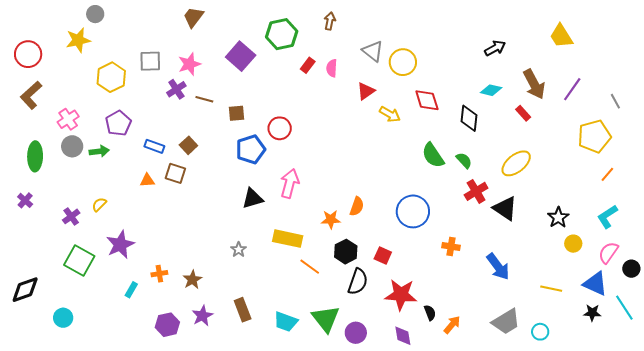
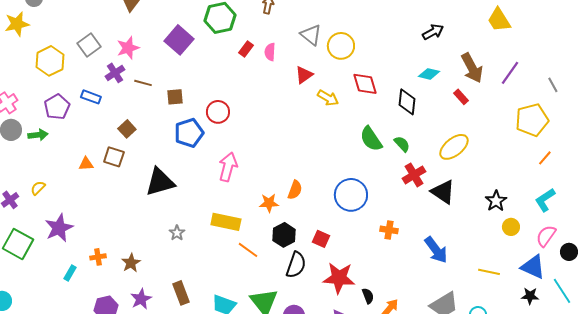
gray square: (150, 61) -> (89, 45), turned -35
blue rectangle: (154, 146) -> (91, 97), moved
black triangle: (253, 198) -> (160, 182), moved, size x1.4

